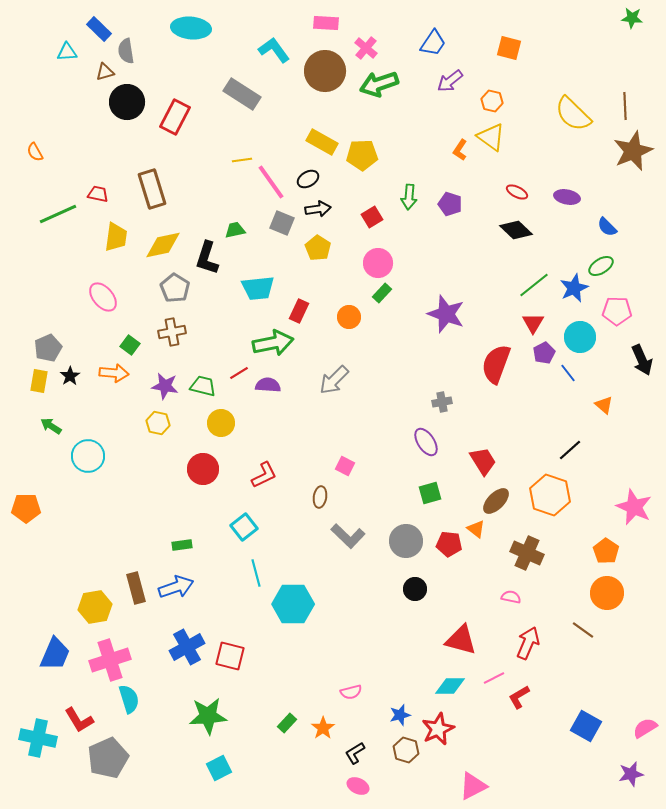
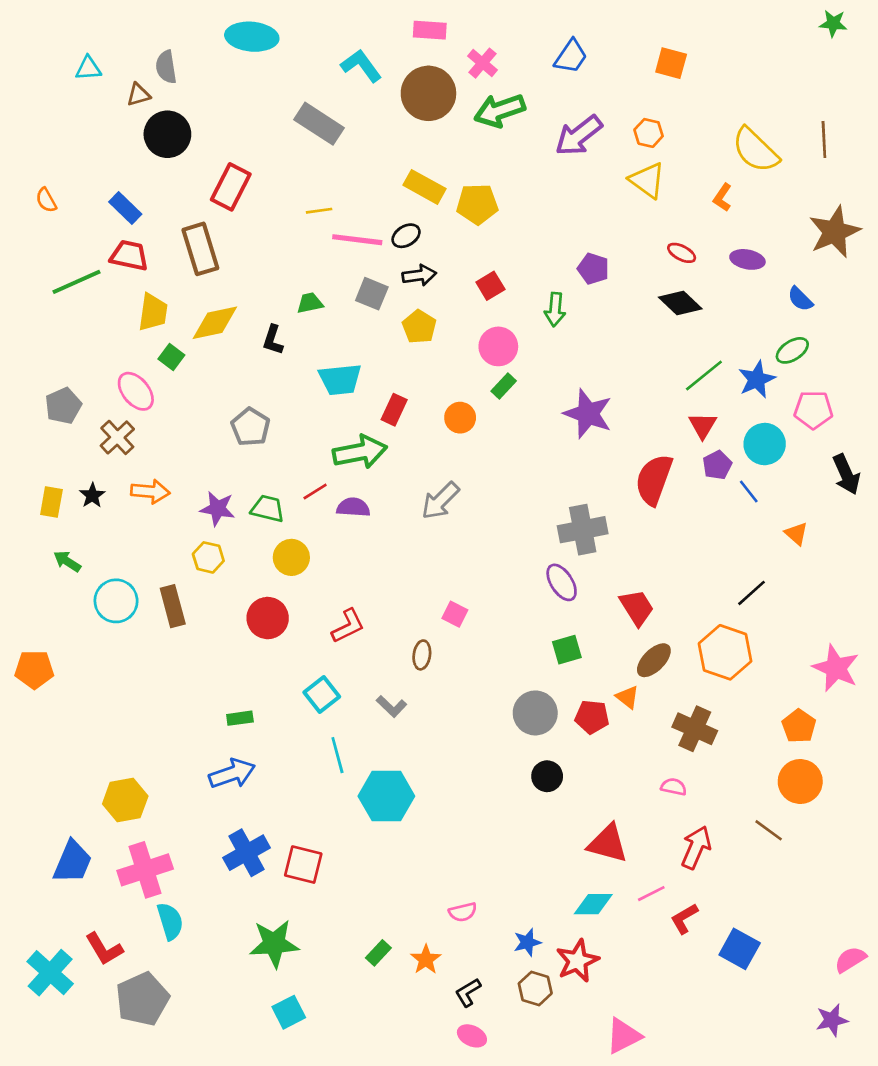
blue rectangle: (99, 29) -> (125, 208), moved
purple arrow: (450, 81) -> (579, 136), moved, size x1.4
red rectangle: (175, 117) -> (231, 187), moved
orange L-shape: (460, 150) -> (722, 197), moved
brown star: (633, 151) -> (834, 232), moved
pink line: (271, 182) -> (357, 240), turned -48
red trapezoid: (98, 194) -> (129, 255), size x1.4
green arrow: (409, 197) -> (555, 310), moved
black L-shape: (207, 258) -> (273, 340), size x0.7
gray pentagon: (175, 288) -> (250, 427), moved
brown cross: (172, 332) -> (117, 437), moved, turned -32
green square: (130, 345) -> (171, 357), moved
gray pentagon: (48, 348) -> (63, 406), moved
gray cross: (442, 402) -> (583, 530), size x1.8
gray L-shape: (348, 536) -> (392, 706), moved, size x0.7
brown rectangle: (136, 588) -> (173, 606), moved
blue square: (586, 726) -> (740, 949), moved
cyan cross: (38, 738) -> (50, 973), turned 30

